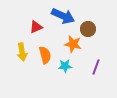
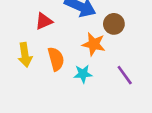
purple line: (96, 67) -> (125, 75), turned -56

